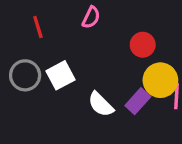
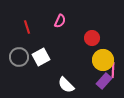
purple rectangle: (138, 101) -> (104, 81), moved
white semicircle: (101, 104) -> (66, 85), moved

